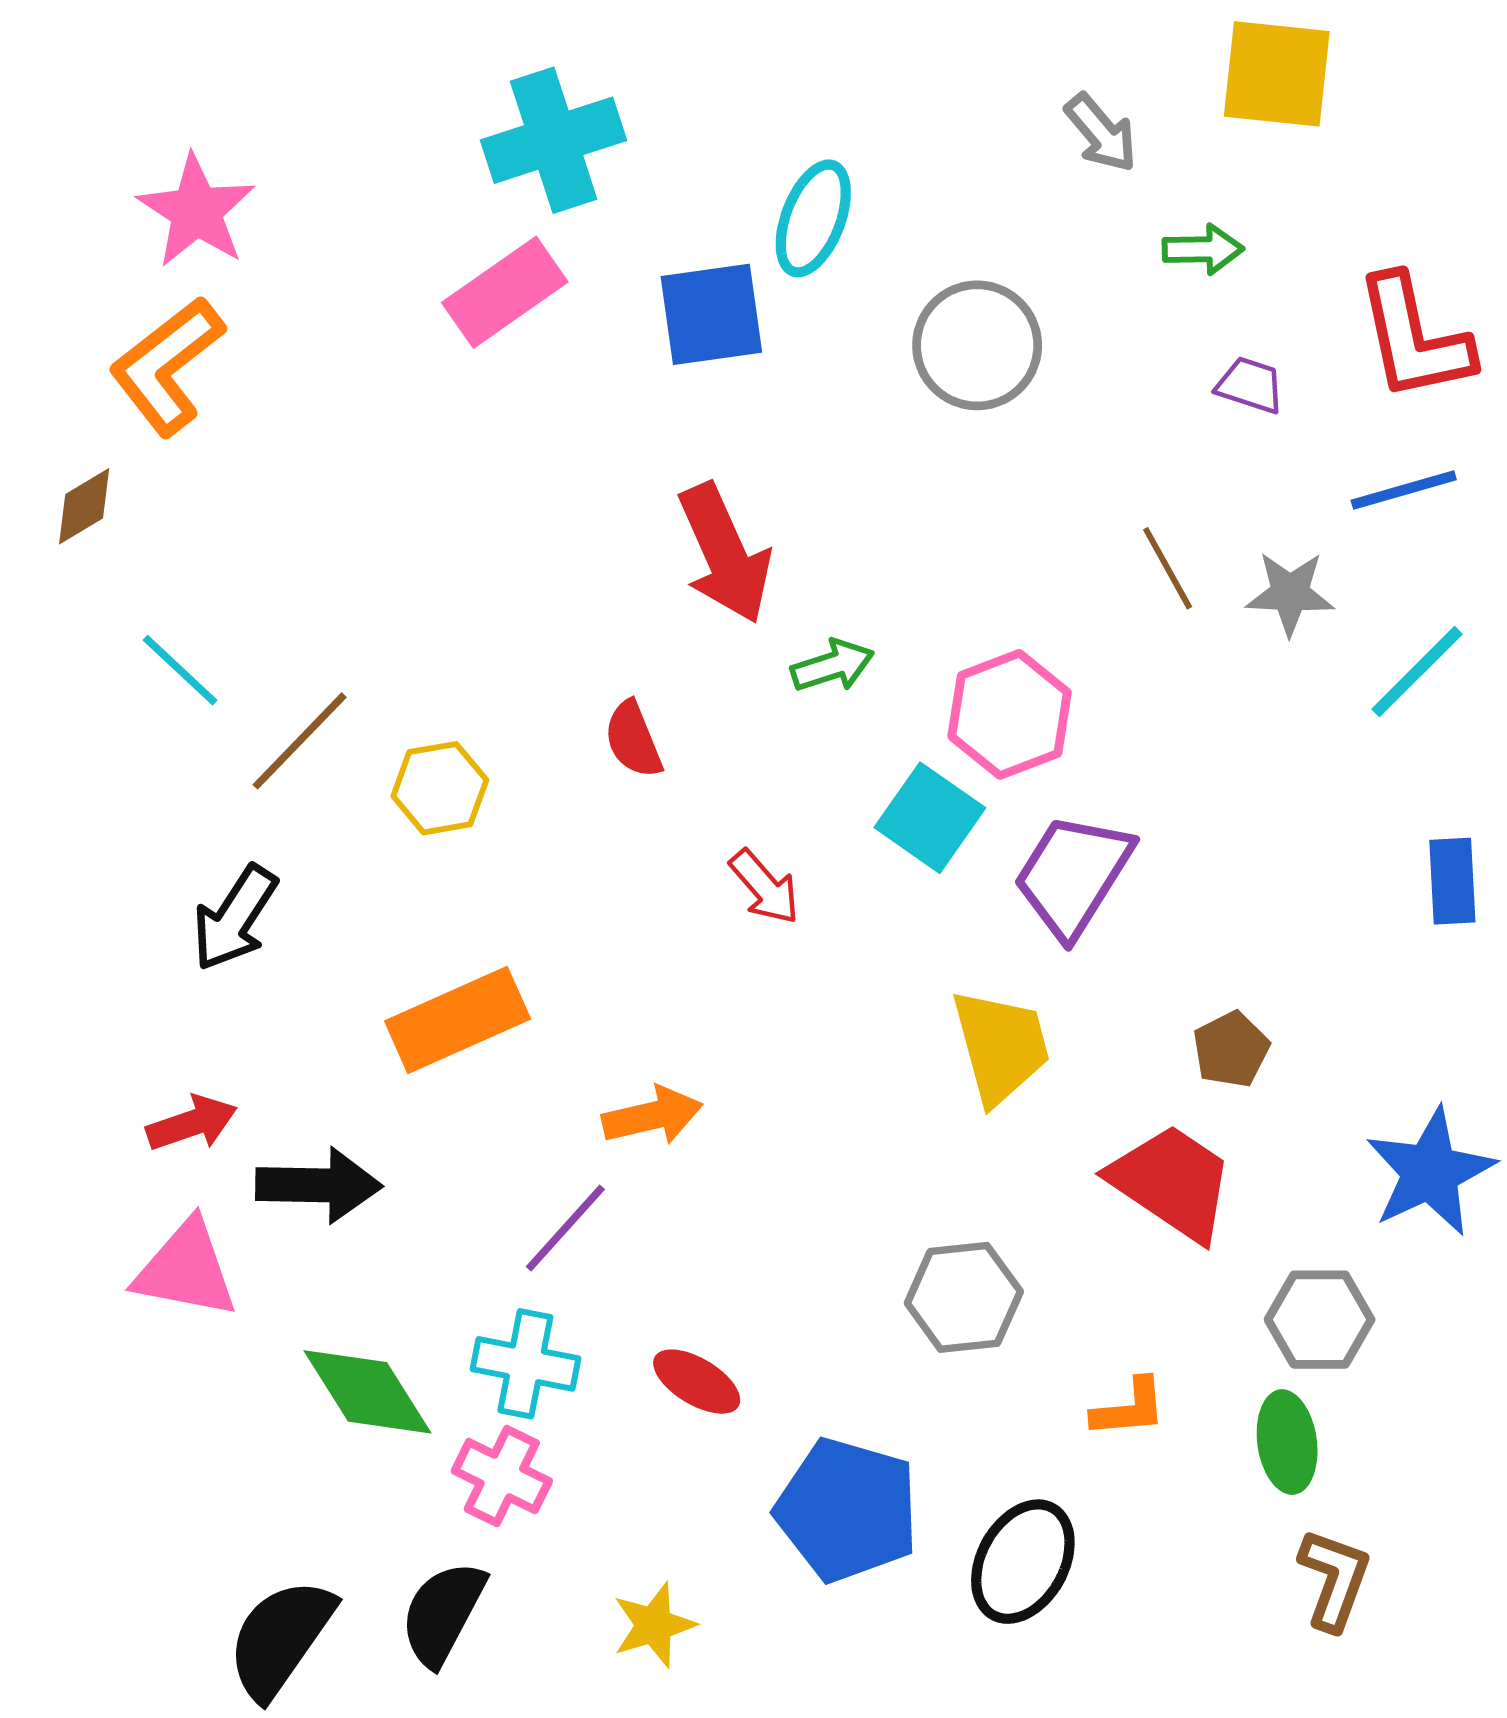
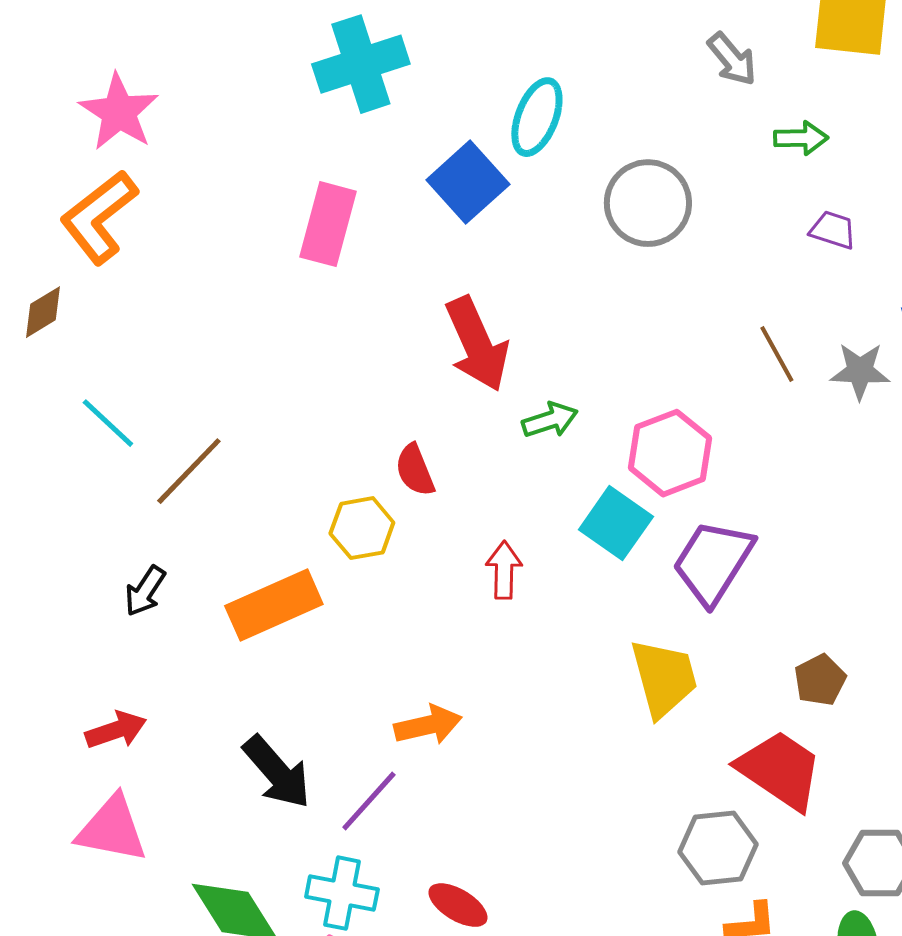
pink rectangle: (505, 292) -> (328, 224), moved, turned -40
blue square: (711, 314) -> (468, 182), turned -34
yellow hexagon: (440, 788) -> (362, 528), moved
red arrow: (765, 887) -> (504, 570), turned -138
black arrow: (235, 918) -> (145, 591), size x0.7
orange rectangle: (458, 1020) -> (274, 605), moved
black arrow: (319, 1185) -> (277, 772), moved, turned 48
gray hexagon: (964, 1297) -> (718, 848), moved

